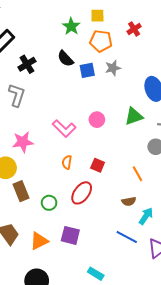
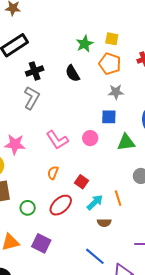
blue square: (87, 70) -> (109, 117), moved
gray L-shape: (17, 95) -> (32, 98), moved
cyan arrow: (146, 216) -> (95, 202), moved

